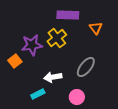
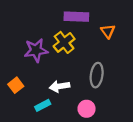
orange square: (15, 61) -> (16, 85), moved
gray ellipse: (86, 67) -> (97, 75), turned -30

